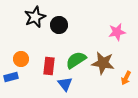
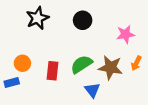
black circle: (59, 25) -> (83, 20), moved
orange arrow: (126, 78) -> (136, 63), moved
blue triangle: (65, 84) -> (92, 90), moved

